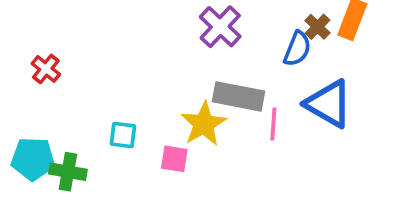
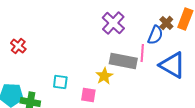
yellow star: (204, 124) -> (104, 76), size x0.7
pink line: (273, 124) -> (142, 53), moved

